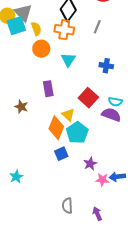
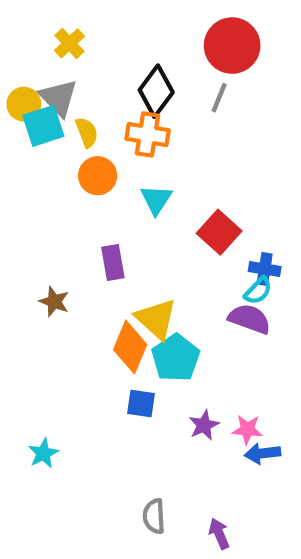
gray line: (97, 27) -> (219, 98), moved
blue cross: (106, 66) -> (265, 269), moved
red square: (88, 98) -> (219, 232), moved
cyan semicircle: (115, 102) -> (258, 291), turned -56
yellow triangle: (68, 115) -> (156, 319), size x1.5
blue square: (61, 154) -> (141, 403), turned 32
pink star: (102, 180) -> (247, 430), moved

